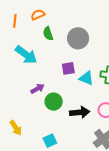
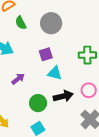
cyan triangle: (86, 78) -> (55, 73), moved
green circle: (54, 102) -> (38, 103), moved

